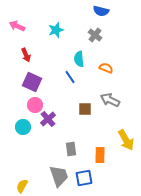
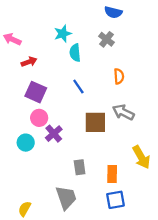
pink arrow: (17, 26) -> (12, 39), moved
red arrow: (26, 55) -> (29, 62), turned -88
cyan semicircle: (79, 59) -> (75, 53), moved
orange semicircle: (106, 68) -> (119, 76), turned 64
brown square: (85, 109) -> (95, 122), size x1.5
blue square: (84, 178) -> (115, 200), moved

